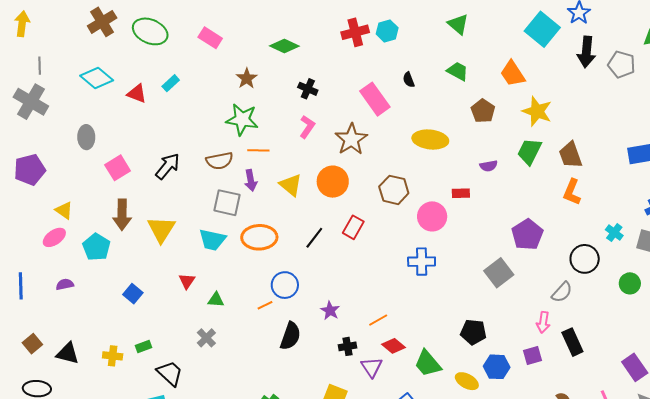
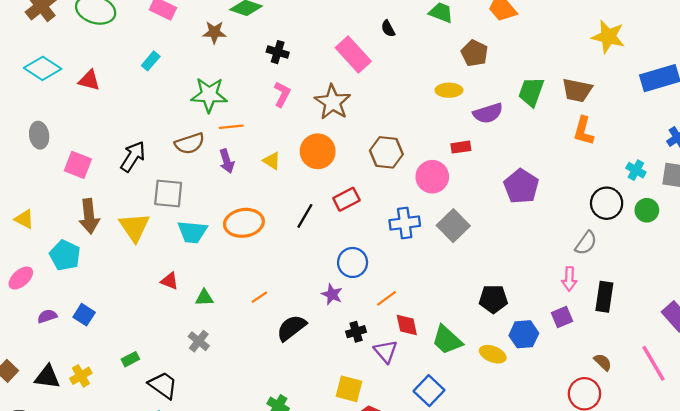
brown star: (247, 78) -> (214, 32), moved, turned -30
cyan rectangle: (171, 83) -> (151, 61), moved
yellow star: (537, 111) -> (608, 37), moved
yellow ellipse: (430, 140) -> (449, 90), moved, size x0.7
brown trapezoid: (570, 155) -> (577, 90), turned -52
purple semicircle: (489, 166) -> (488, 113), size x1.5
pink square: (118, 168) -> (78, 165), turned -30
yellow triangle: (291, 185) -> (272, 161), size x0.7
gray square: (227, 203) -> (168, 193), moved
red rectangle: (353, 227) -> (346, 199), turned 40
purple pentagon: (527, 234) -> (521, 186), moved
pink ellipse: (54, 237) -> (21, 278), moved
blue cross: (422, 262) -> (405, 223), moved
gray square: (499, 273) -> (453, 226), moved
red triangle: (187, 281) -> (170, 281), turned -36
green circle: (630, 283) -> (647, 210), moved
purple semicircle: (65, 284) -> (47, 316), moved
blue circle: (285, 285) -> (353, 262), moved
blue square: (133, 294) -> (84, 315), moved
black semicircle: (290, 336) -> (291, 328), turned -140
black rectangle: (572, 342) -> (604, 297), turned 40
red diamond: (393, 346) -> (407, 325), turned 45
yellow cross: (113, 356) -> (81, 376), moved, turned -30

